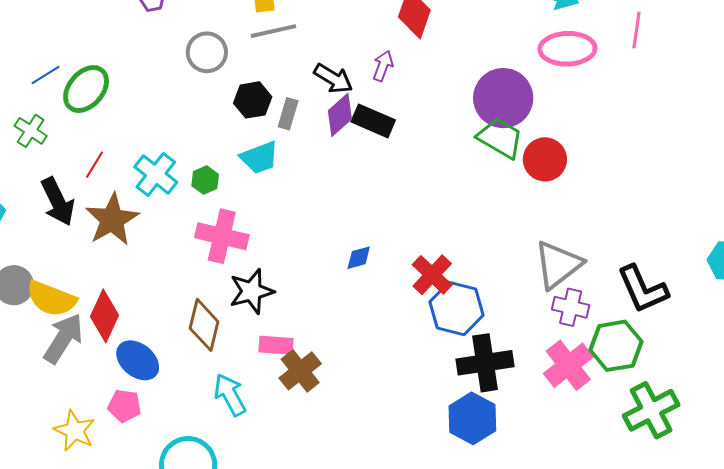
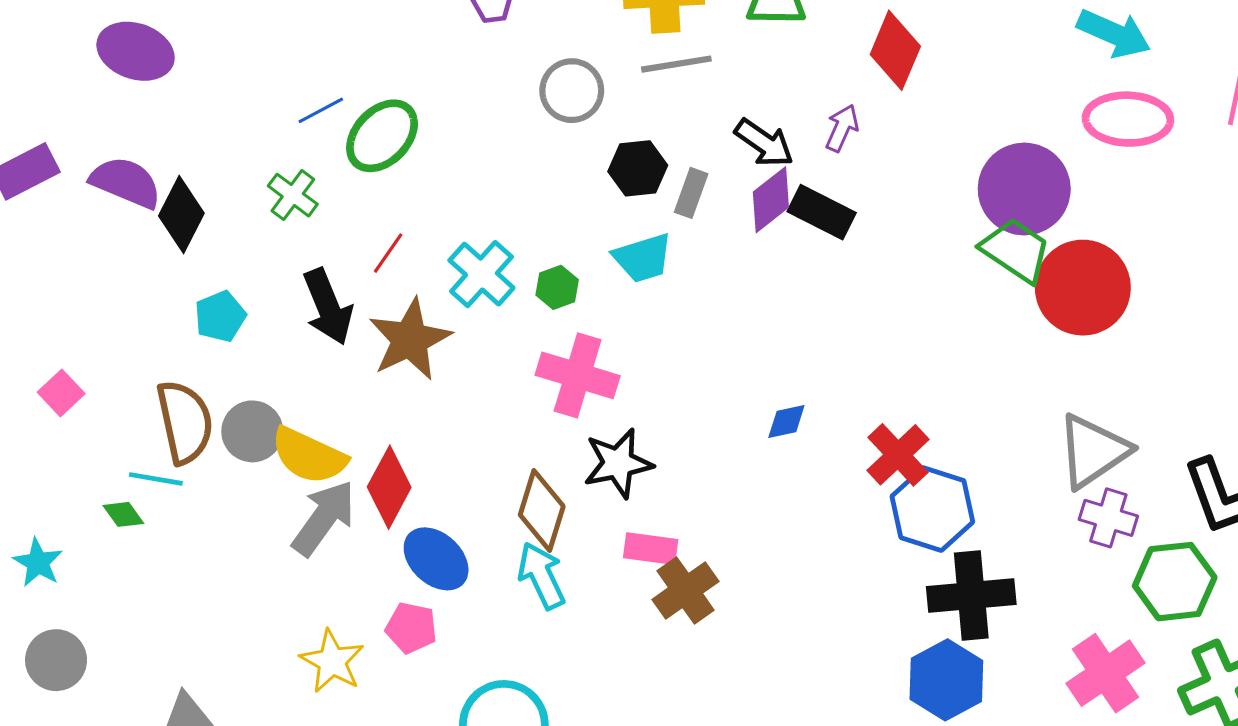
red circle: (545, 159) -> (1083, 288), size x1.4
pink cross: (568, 365) -> (1105, 673), moved
cyan arrow: (230, 395) -> (541, 576), moved

